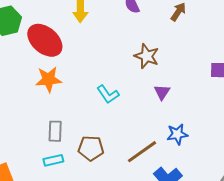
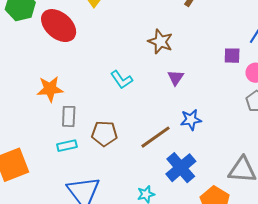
orange star: (49, 79) -> (50, 89), moved

